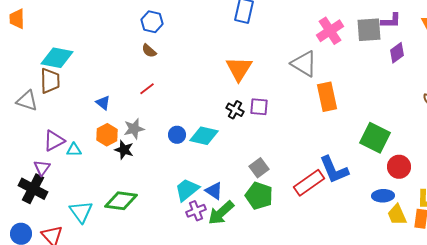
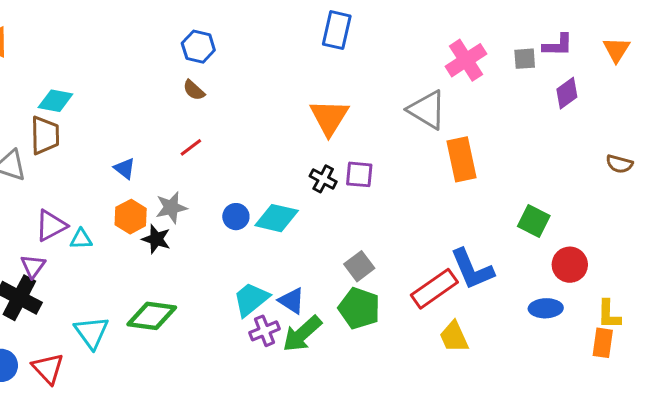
gray square: (369, 30) -> (525, 59), size x0.6
cyan diamond: (57, 58) -> (55, 101), size x0.7
green square: (375, 138) -> (534, 221), size x0.7
yellow trapezoid: (397, 215) -> (454, 337), moved

